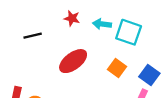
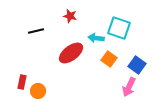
cyan arrow: (102, 24) -> (96, 38), moved

